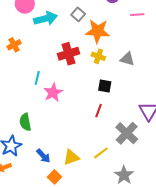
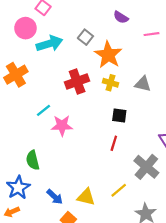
orange star: (98, 31) -> (108, 55), turned 30
orange cross: (14, 45) -> (16, 75), size x1.5
cyan line: (37, 78) -> (44, 110), turned 40
pink star: (53, 92) -> (62, 126), turned 30
yellow triangle: (71, 157) -> (86, 197), turned 36

